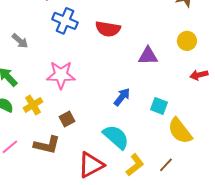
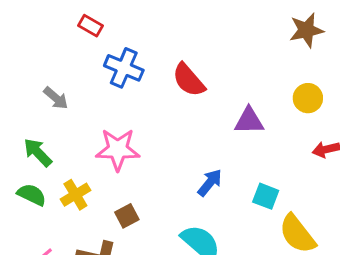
red semicircle: (108, 29) -> (189, 80), turned 40

